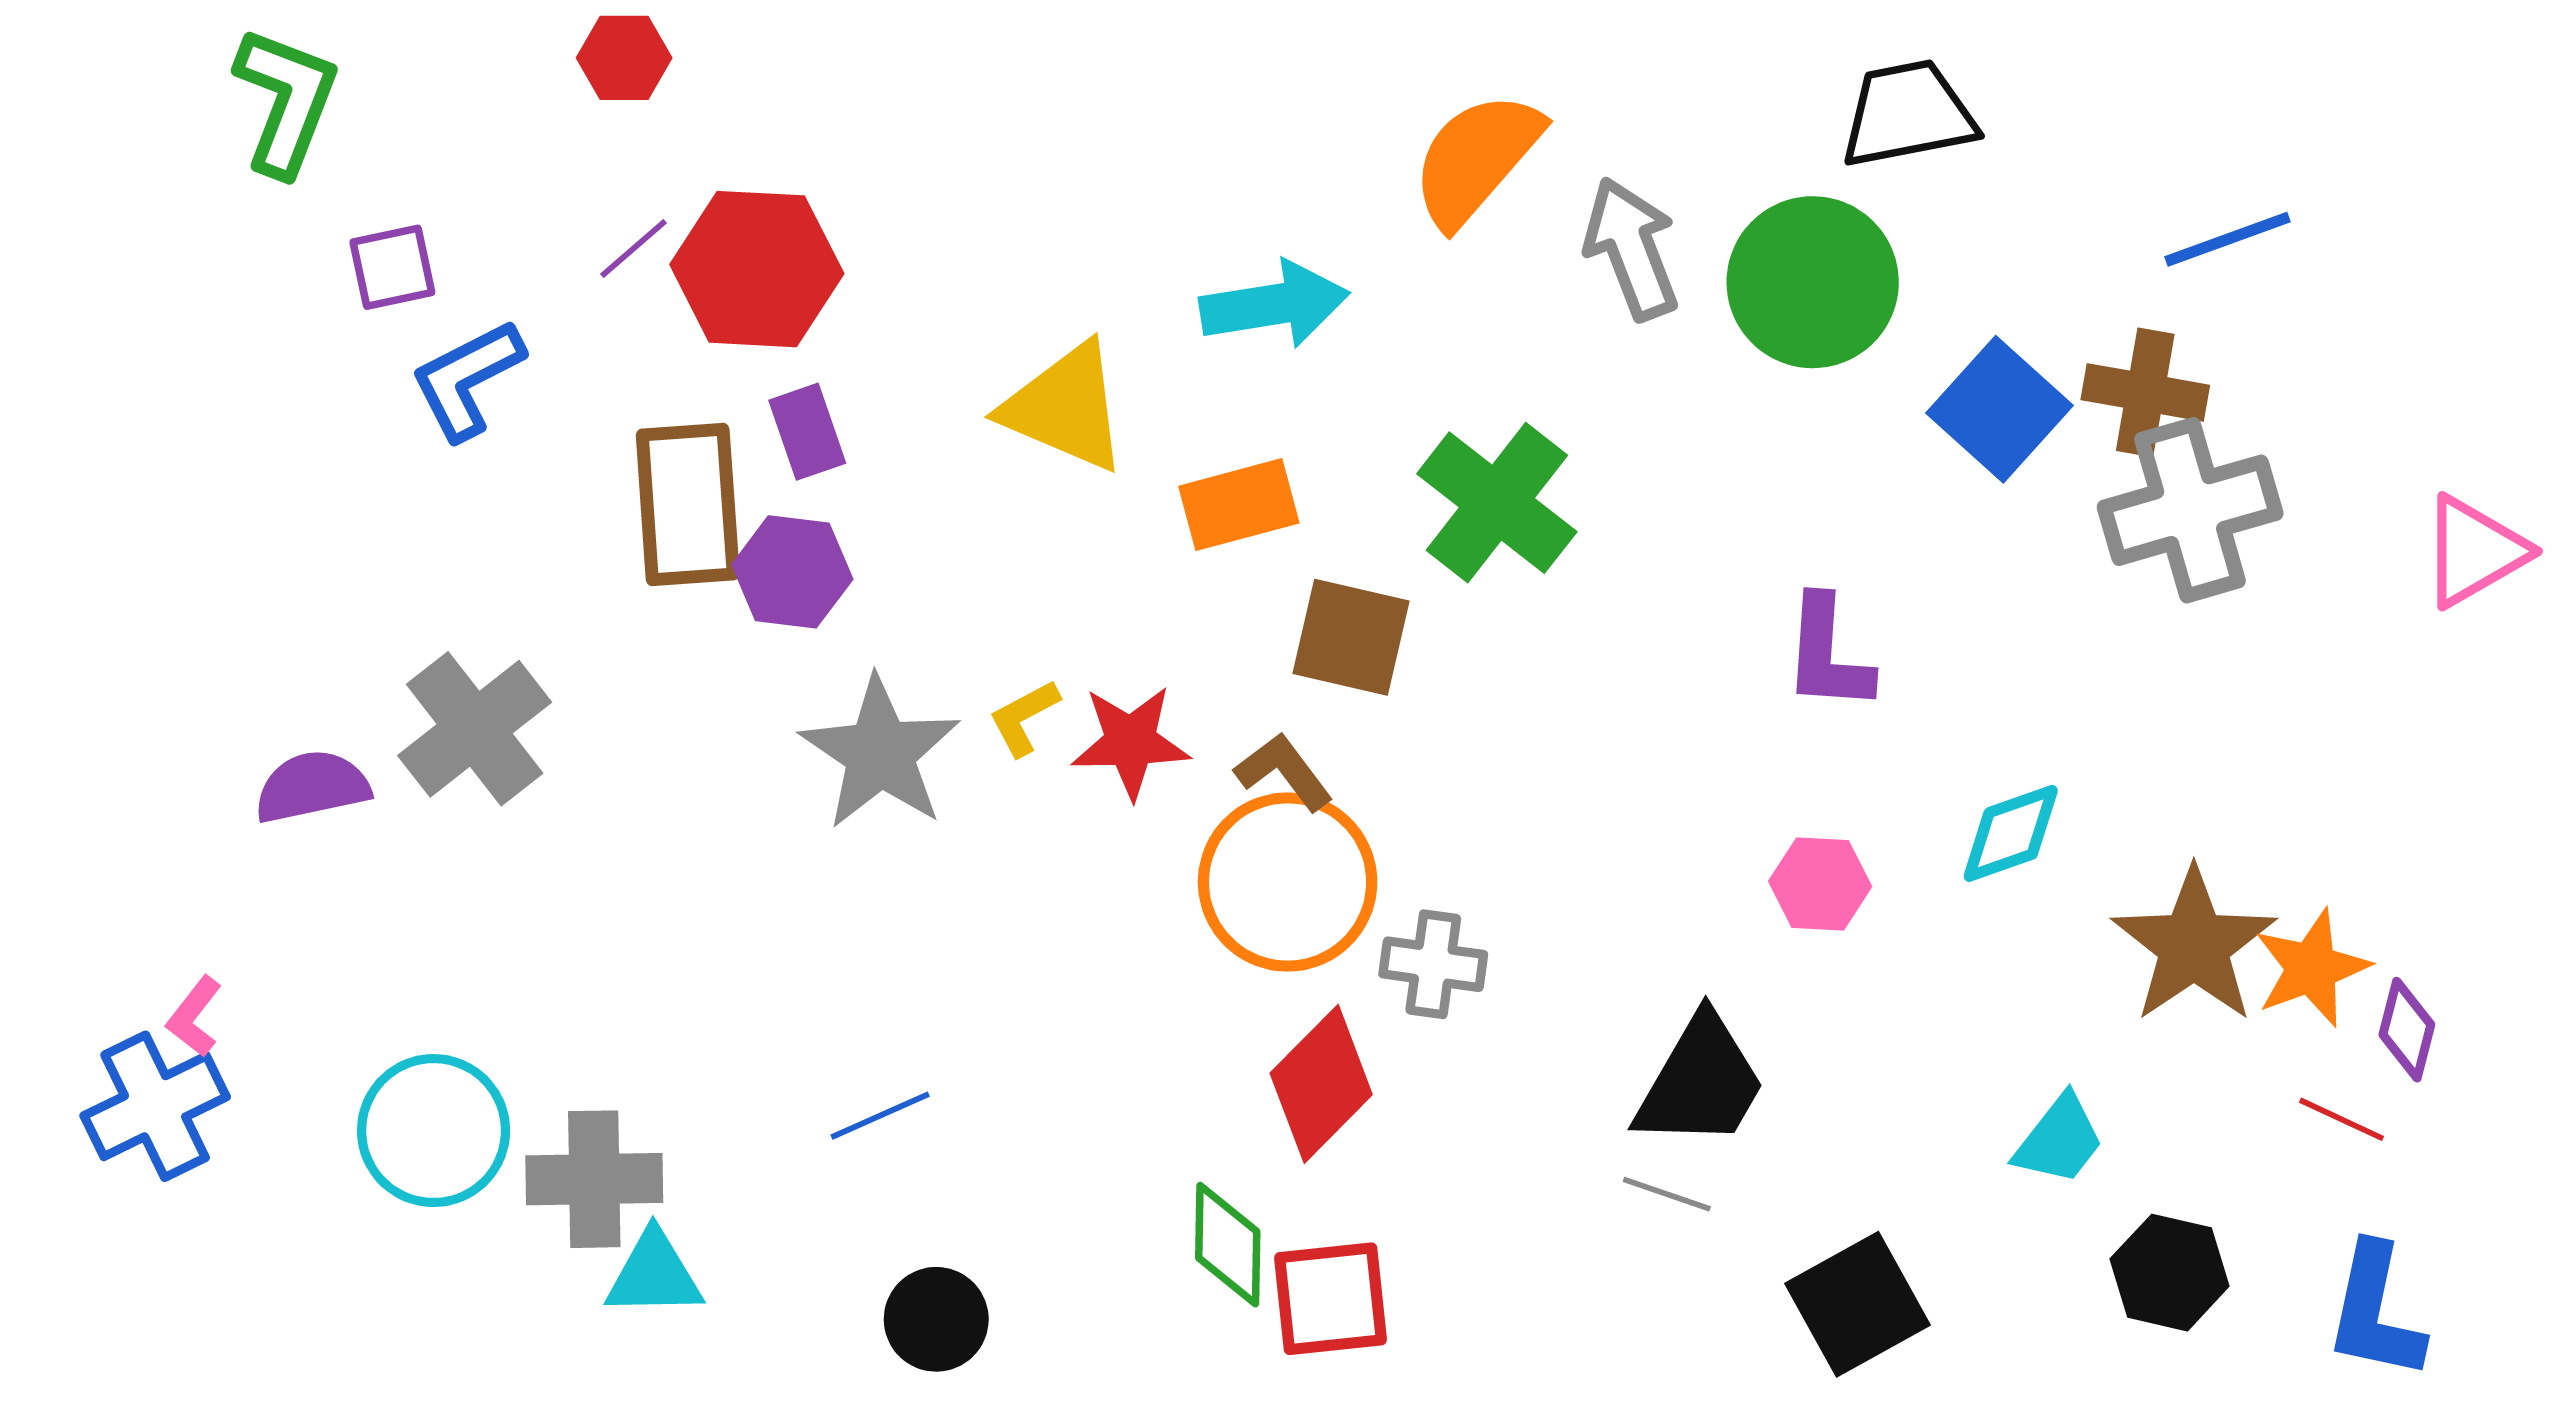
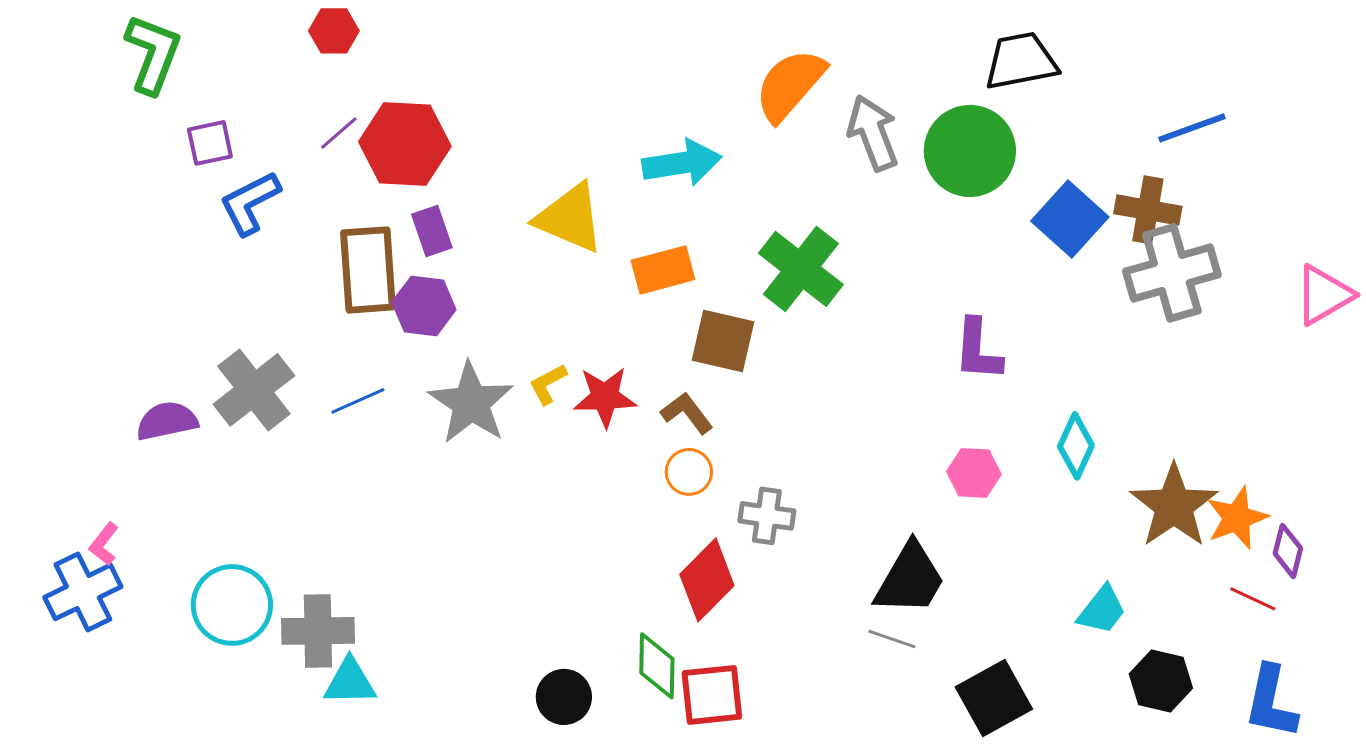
cyan diamond: (2011, 833) -> (1076, 446), turned -46
orange circle: (1288, 882) -> (689, 472), size x0.5
blue line: (880, 1116) -> (358, 401), moved
black circle: (936, 1319) -> (564, 697), moved

